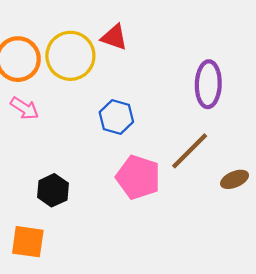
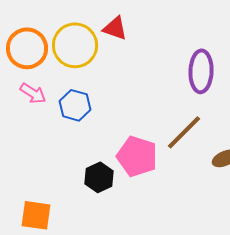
blue hexagon: (116, 117) -> (75, 105), moved
black hexagon: (53, 190) -> (99, 177), moved

